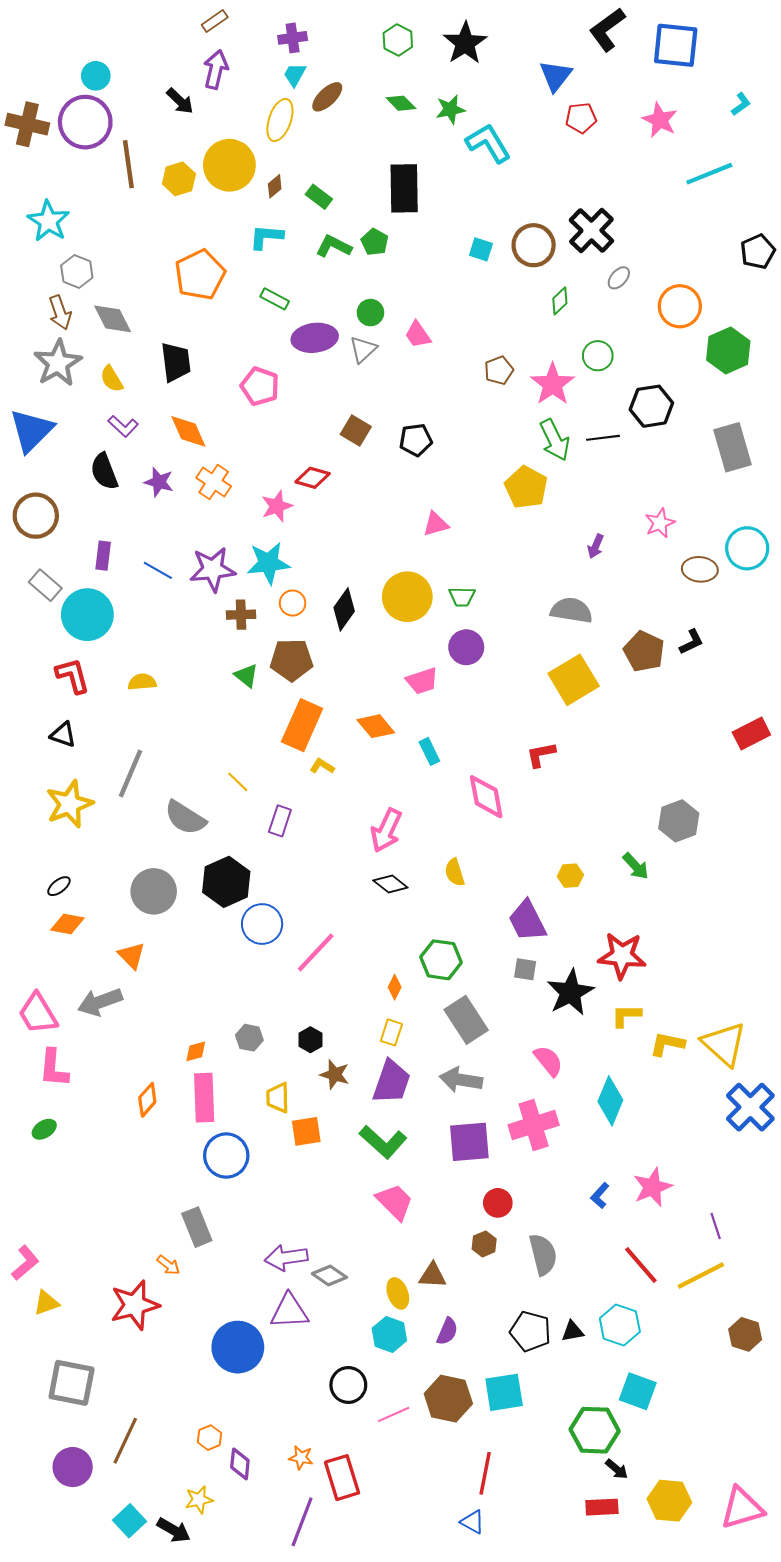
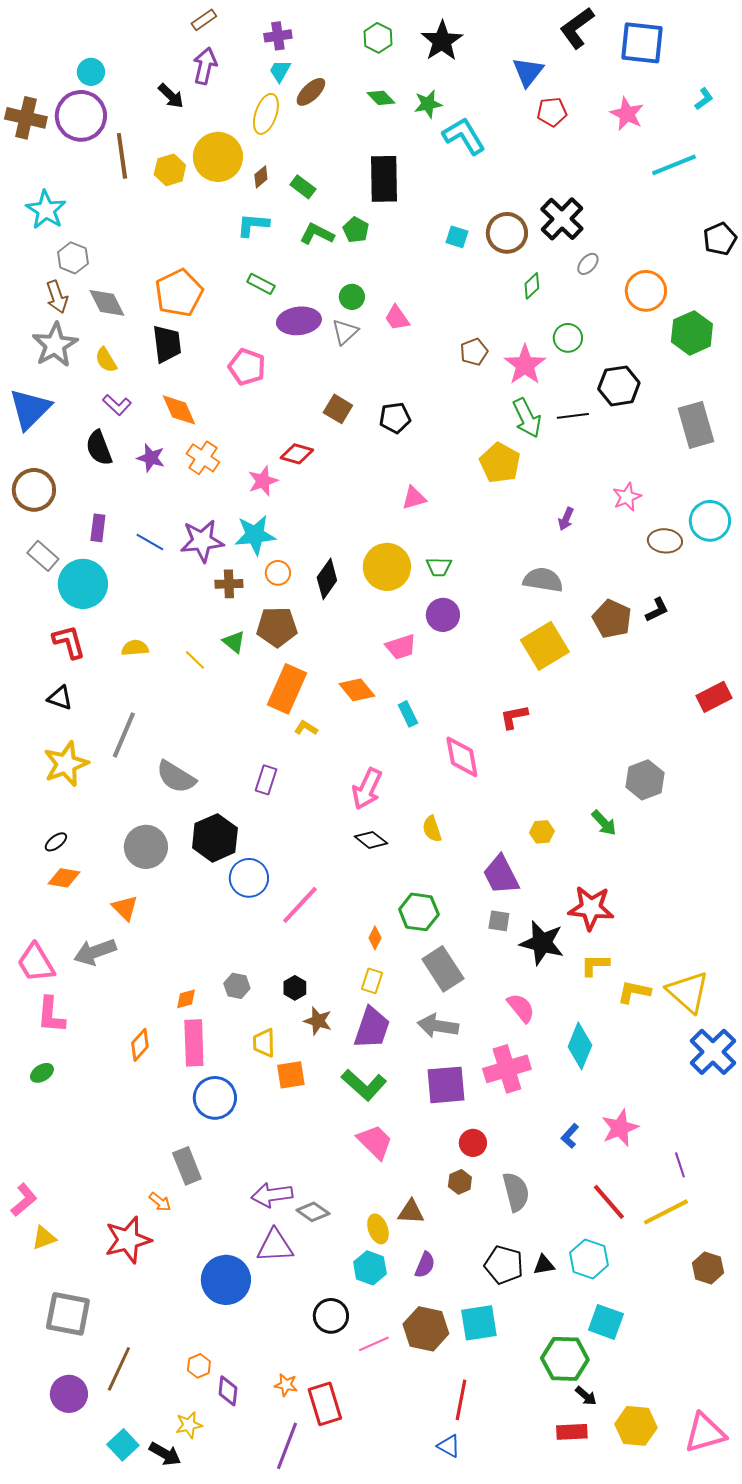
orange pentagon: (200, 275) -> (179, 293), moved
yellow line: (238, 782) -> (195, 660), moved
black star: (570, 992) -> (542, 943), turned -30

